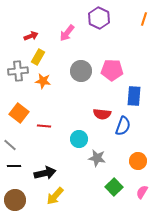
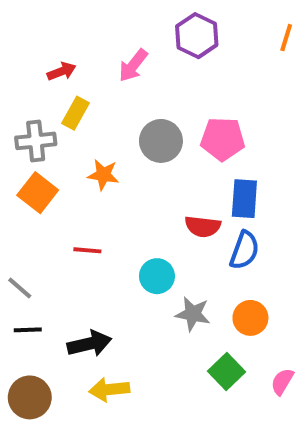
orange star: (43, 81) -> (103, 175), moved
blue rectangle: (134, 96) -> (244, 199), moved
orange square: (19, 113) -> (38, 193), moved
orange circle: (138, 161) -> (250, 318), moved
yellow arrow: (55, 196) -> (109, 389), turned 42

